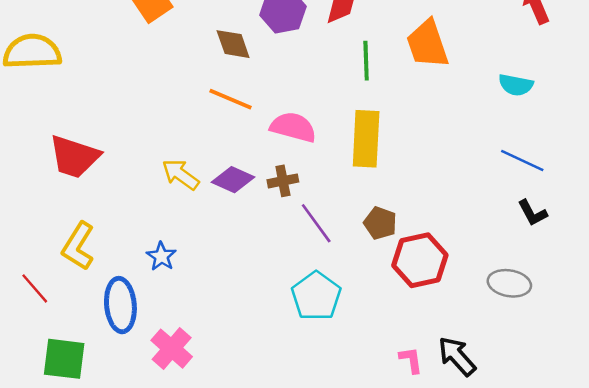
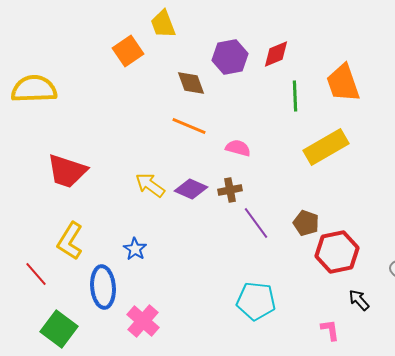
pink semicircle: (293, 127) -> (238, 148), size x0.7
yellow rectangle: (366, 139) -> (326, 147), moved, turned 57
cyan pentagon: (316, 296) -> (256, 301), moved, turned -30
black arrow: (457, 356) -> (359, 300), moved, size x0.7
green square: (64, 359) -> (59, 329), turned 30

